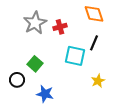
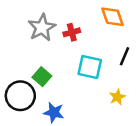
black line: (94, 43) -> (124, 56), moved
black circle: (17, 80) -> (20, 96), size x1.6

